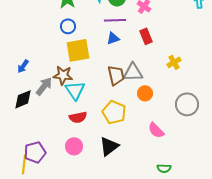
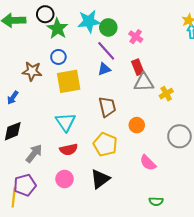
purple line: (115, 20) -> (106, 51), turned 50
gray triangle: (133, 72) -> (144, 82), moved
brown star: (63, 75) -> (32, 71), moved
gray arrow: (44, 86) -> (34, 154), moved

